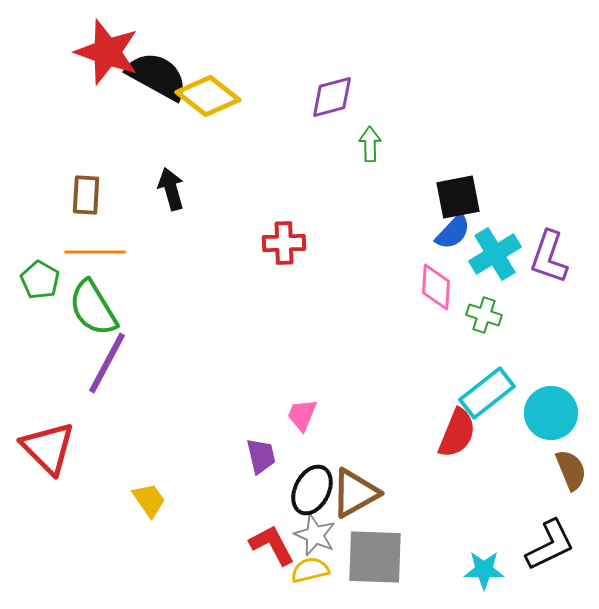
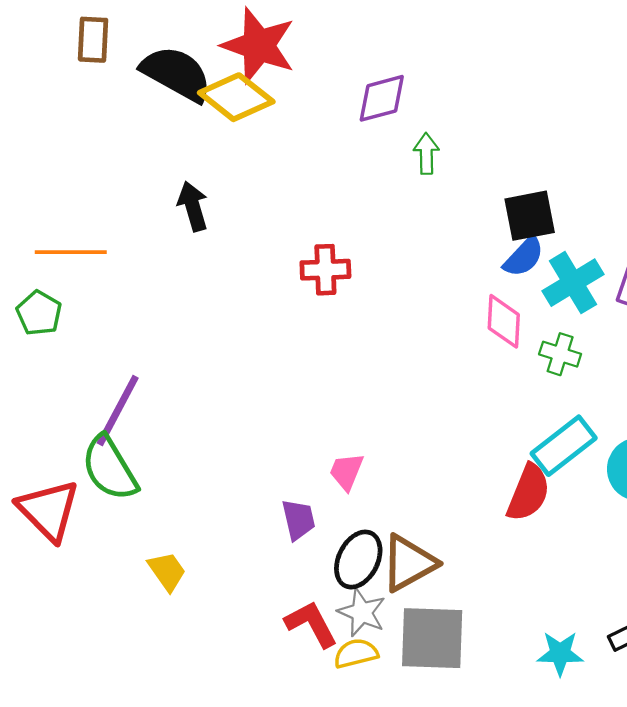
red star: (107, 52) -> (259, 46), moved
brown rectangle: (86, 195) -> (93, 40), moved
orange line: (95, 252) -> (71, 252), moved
green semicircle: (93, 308) -> (109, 468), moved

